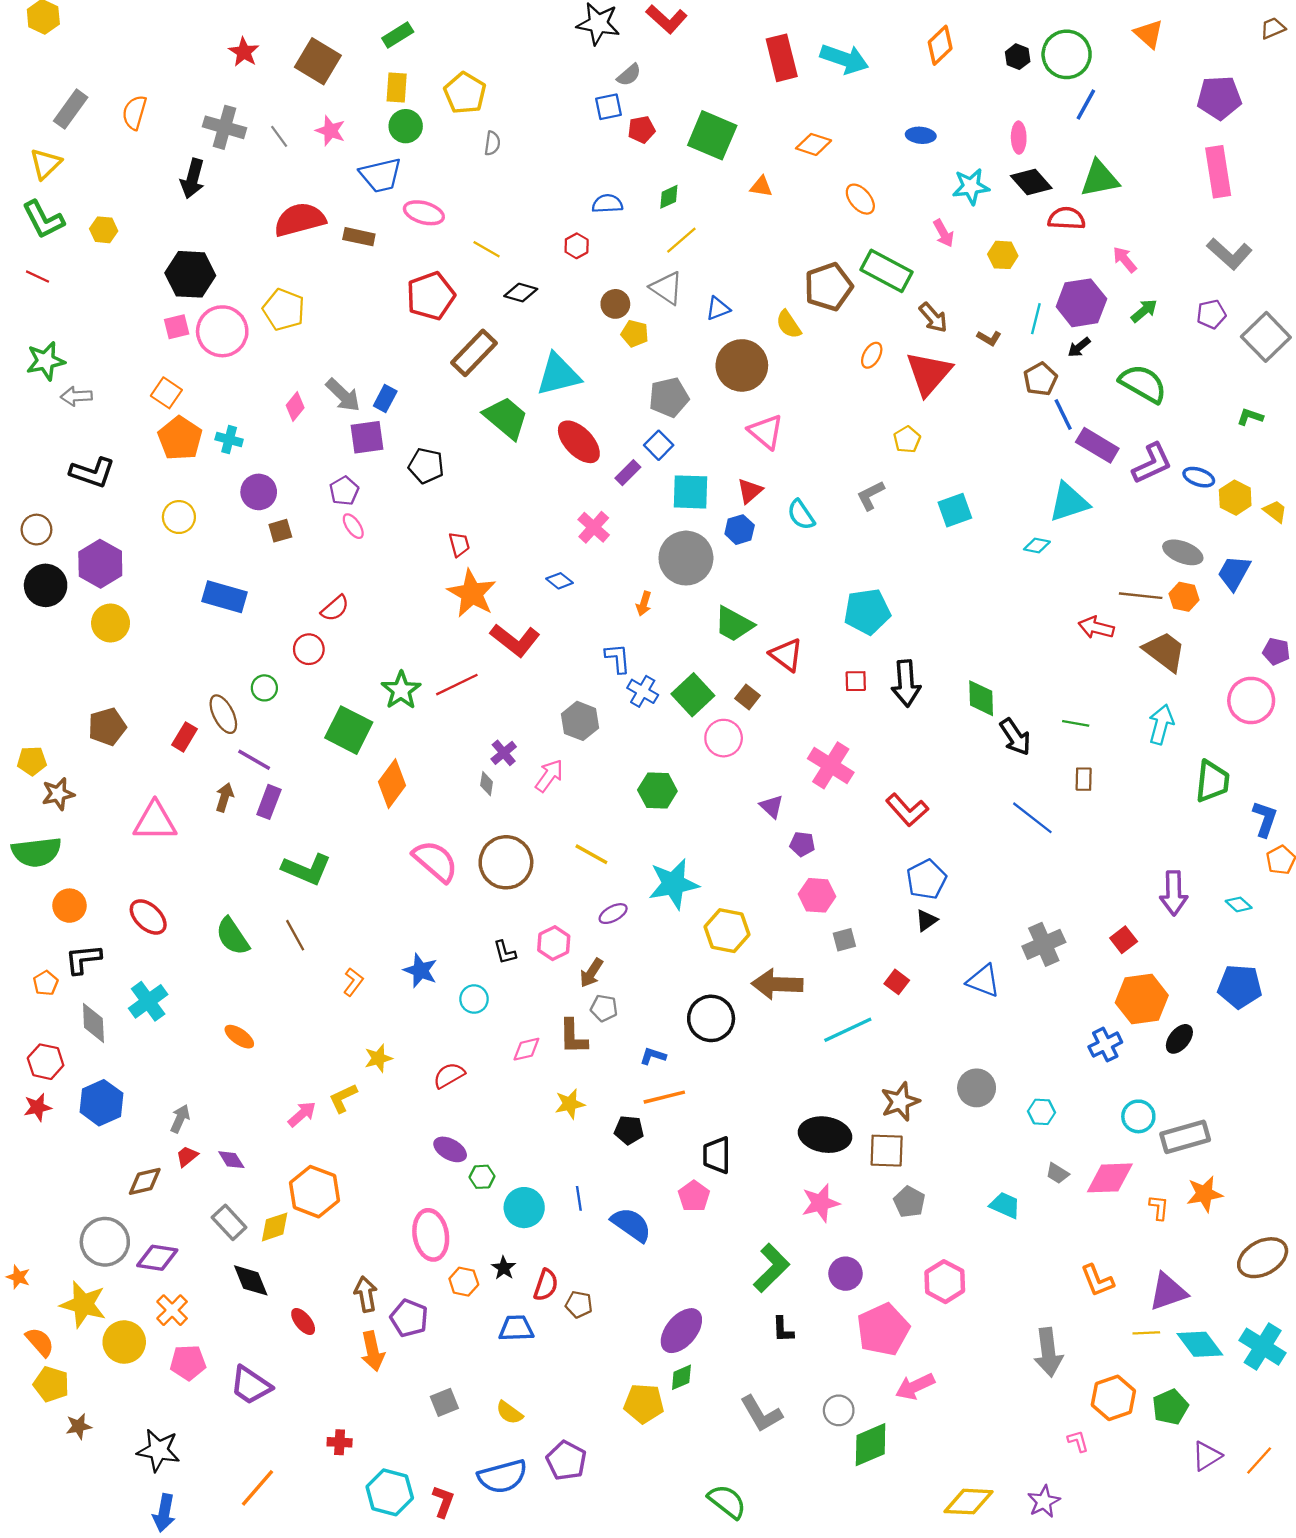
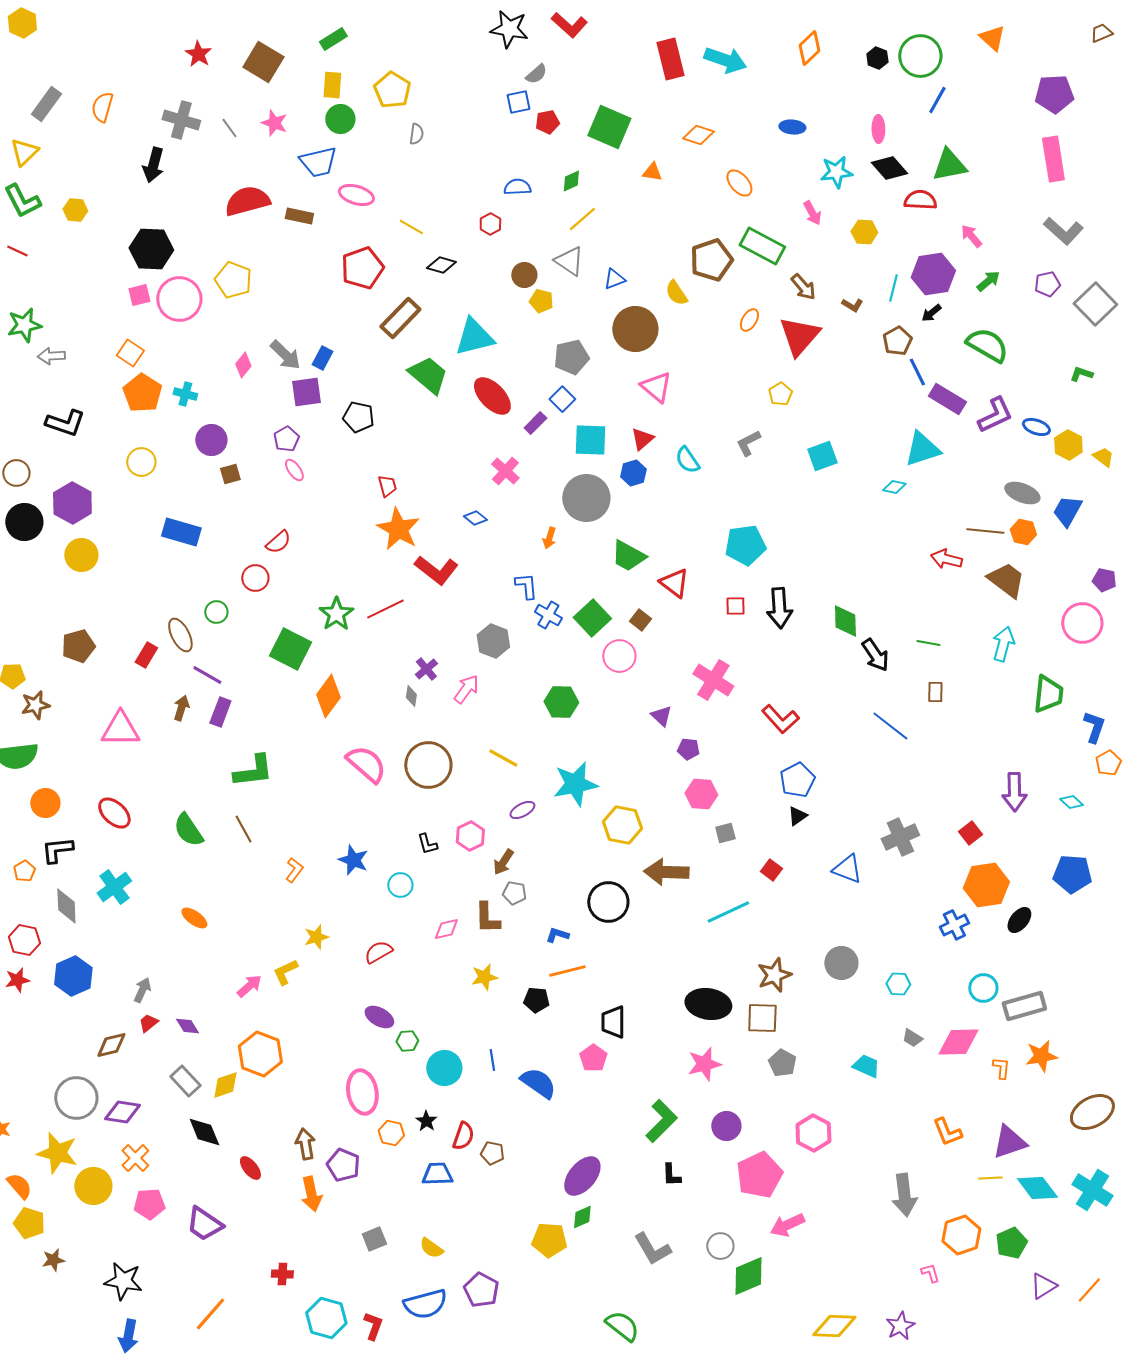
green L-shape: (307, 869) -> (253, 771), turned -30

